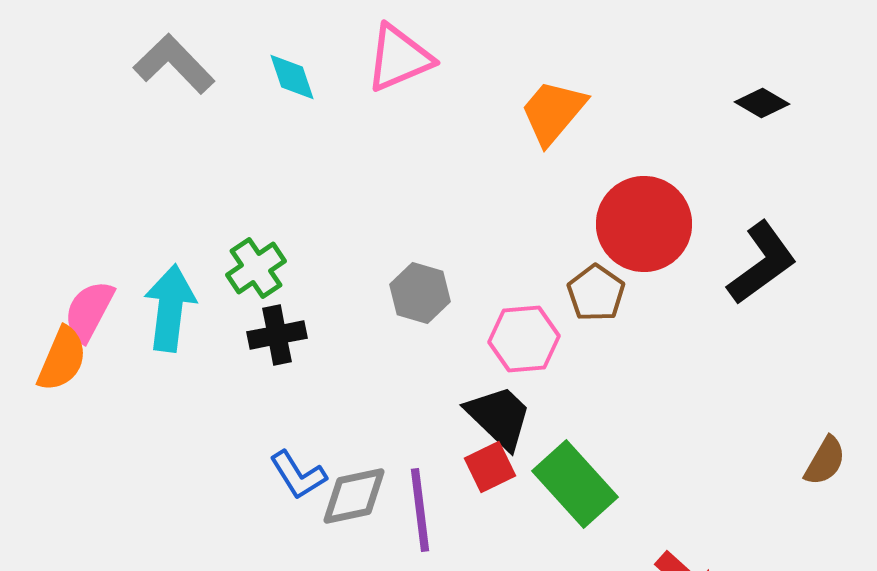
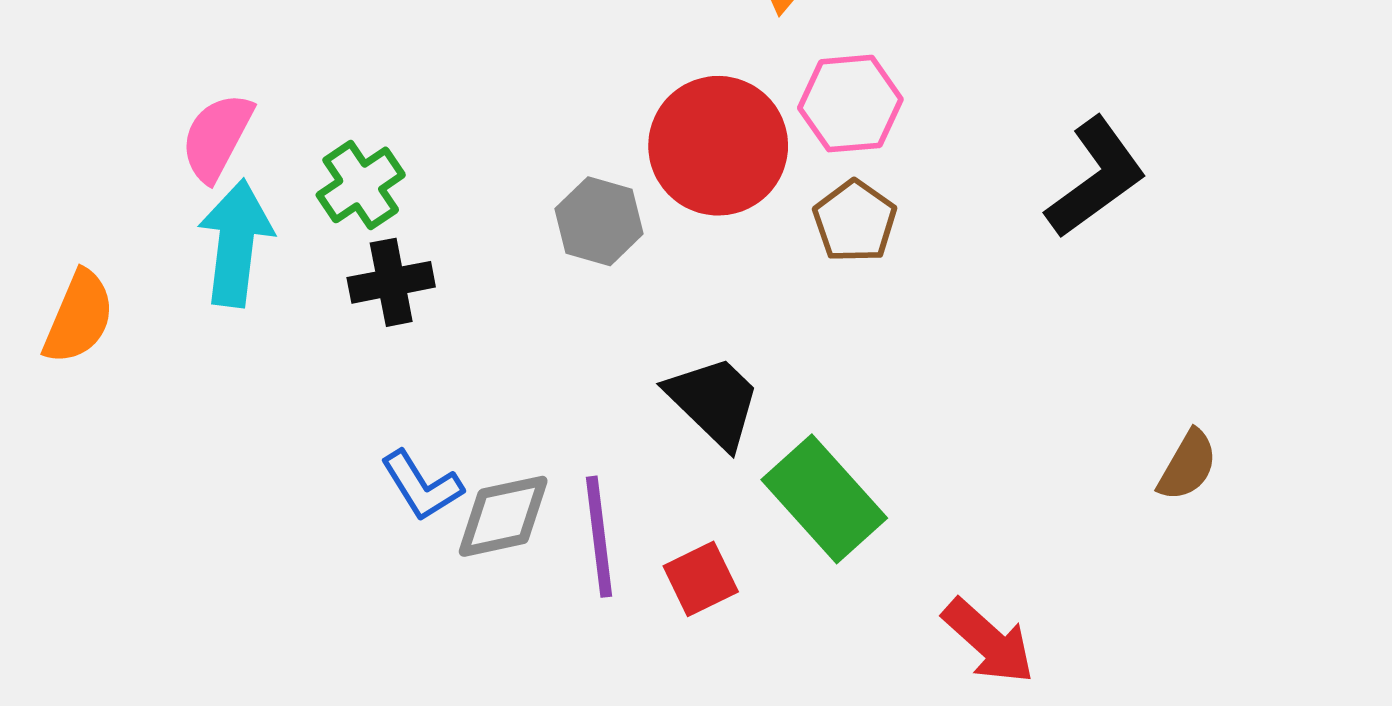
red circle: (644, 224) -> (718, 146), moved
pink semicircle: (89, 311) -> (217, 137), moved
pink hexagon: (524, 339) -> (850, 104), moved
red square: (490, 467) -> (701, 579), moved

